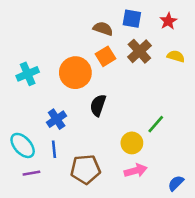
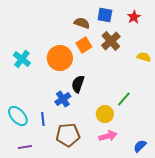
yellow semicircle: (176, 56) -> (144, 57), moved
cyan cross: (28, 74) -> (22, 59), turned -30
blue cross: (57, 119) -> (63, 99), moved
purple line: (31, 173) -> (25, 147), moved

